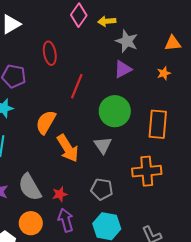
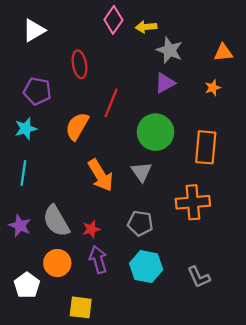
orange semicircle: (46, 122) -> (77, 126), moved

